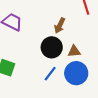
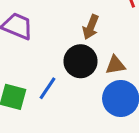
blue line: (50, 74) -> (47, 88), moved

